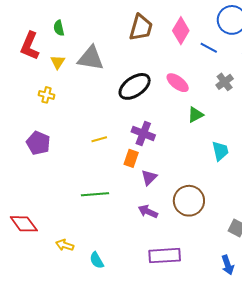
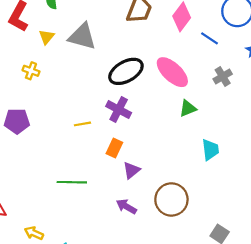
pink ellipse: (178, 83) -> (172, 72), size x1.4
purple cross: (143, 133) -> (119, 109), moved
purple pentagon: (38, 143) -> (17, 121), turned -30

